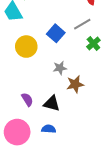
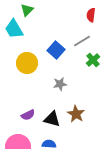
brown star: (75, 84) -> (76, 114), moved, turned -30
purple semicircle: (27, 99) -> (28, 115), turned 96

